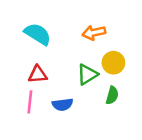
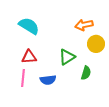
orange arrow: (94, 33) -> (84, 25), moved
yellow circle: (113, 63) -> (96, 44), moved

